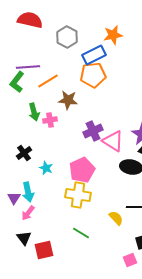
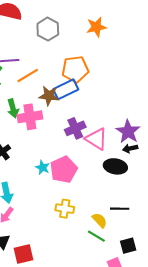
blue rectangle: (94, 55) -> (66, 89), moved
pink cross: (50, 120) -> (30, 117), size x1.6
cyan star: (46, 168) -> (43, 167), moved
yellow cross: (78, 195) -> (65, 209), moved, size x0.7
green line: (81, 233) -> (96, 236), moved

